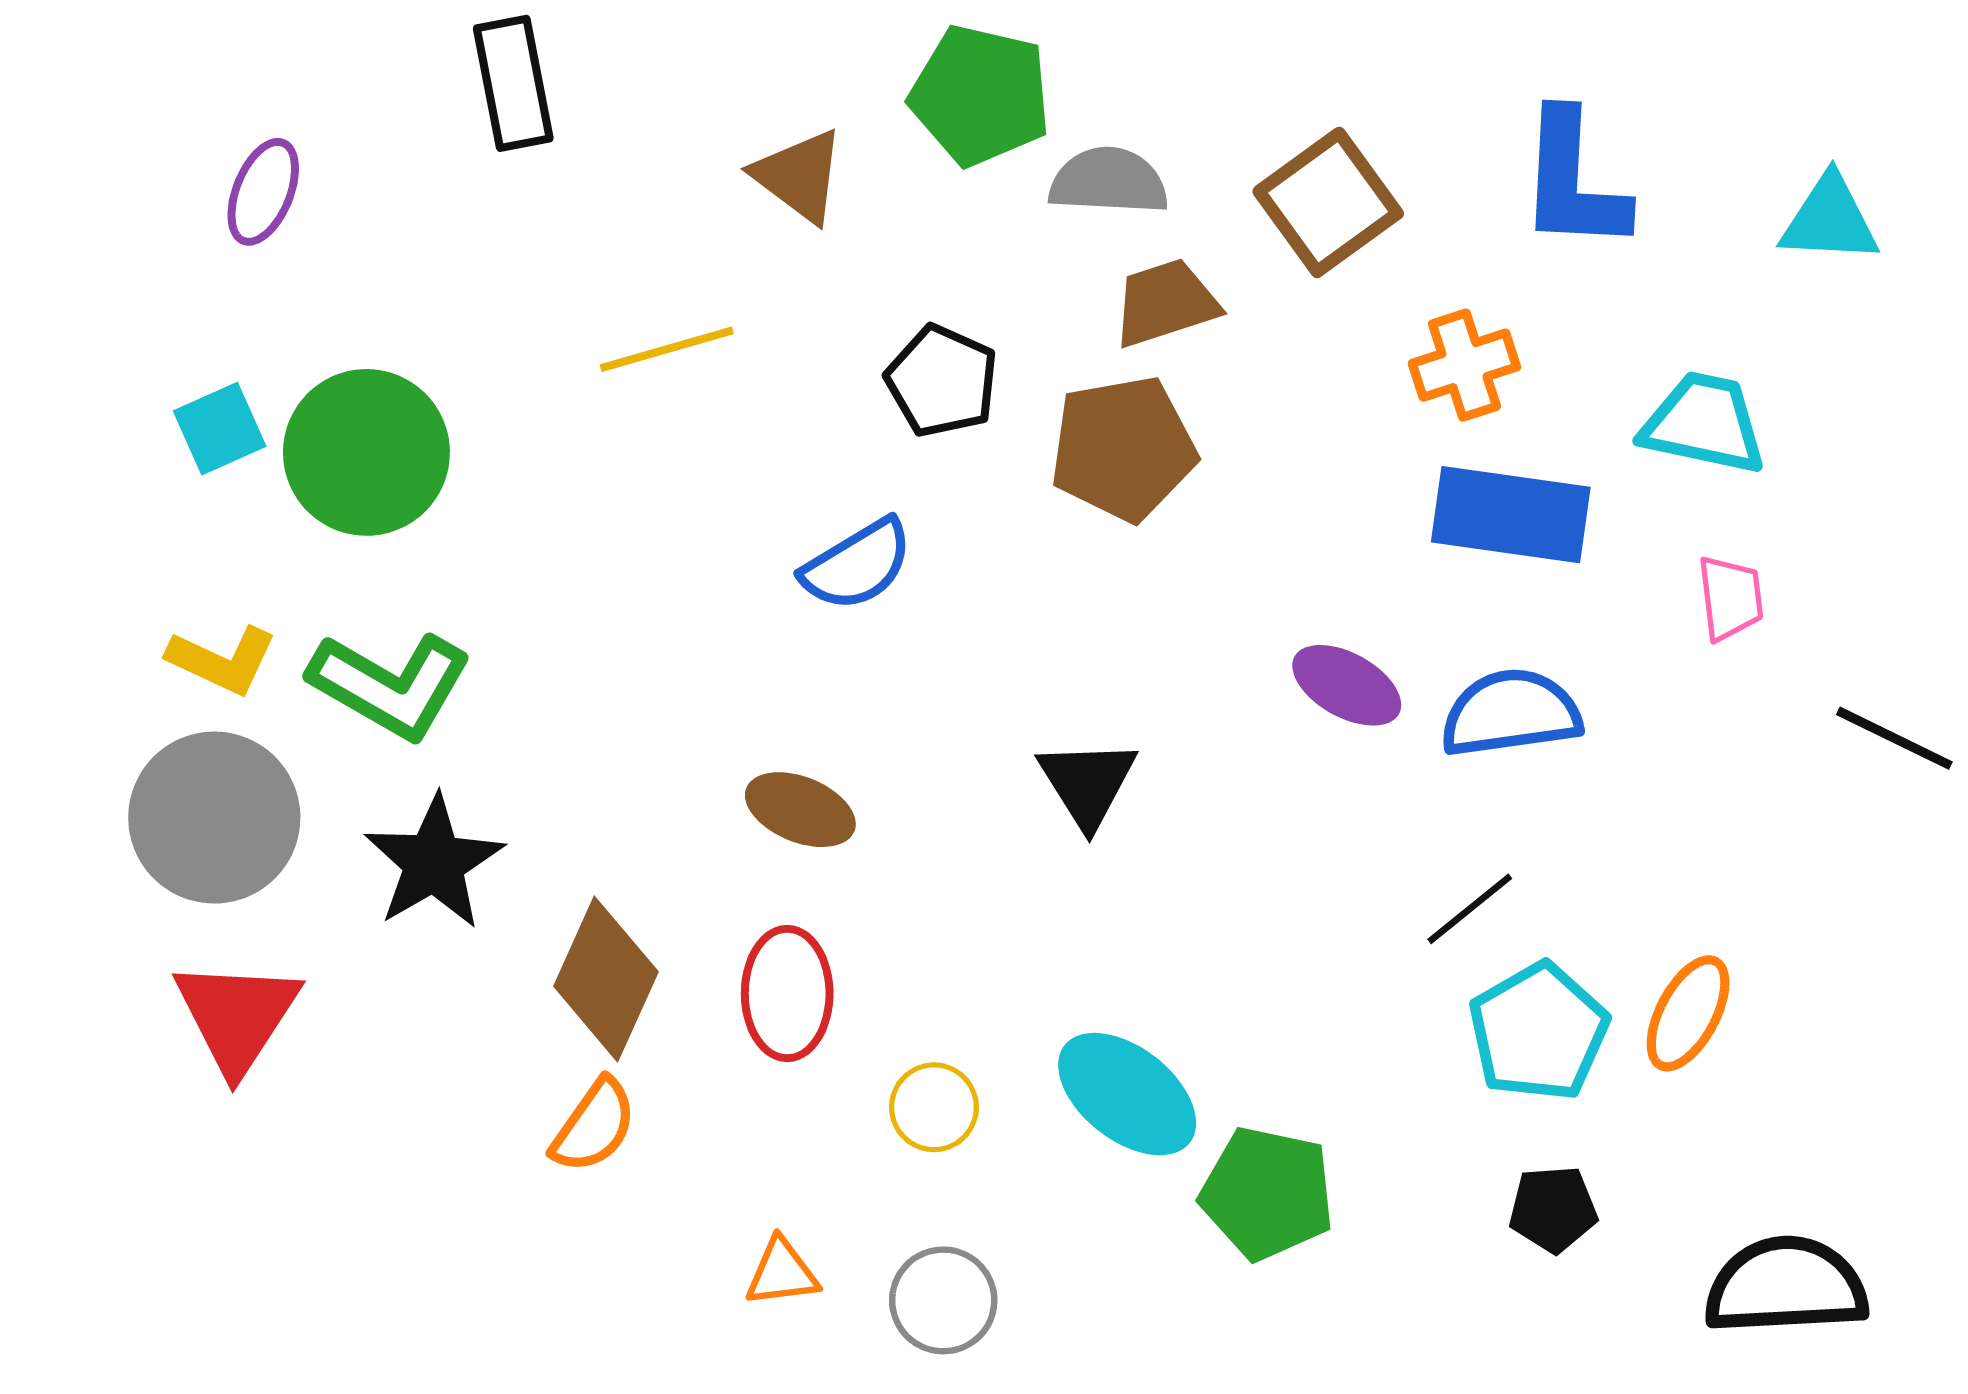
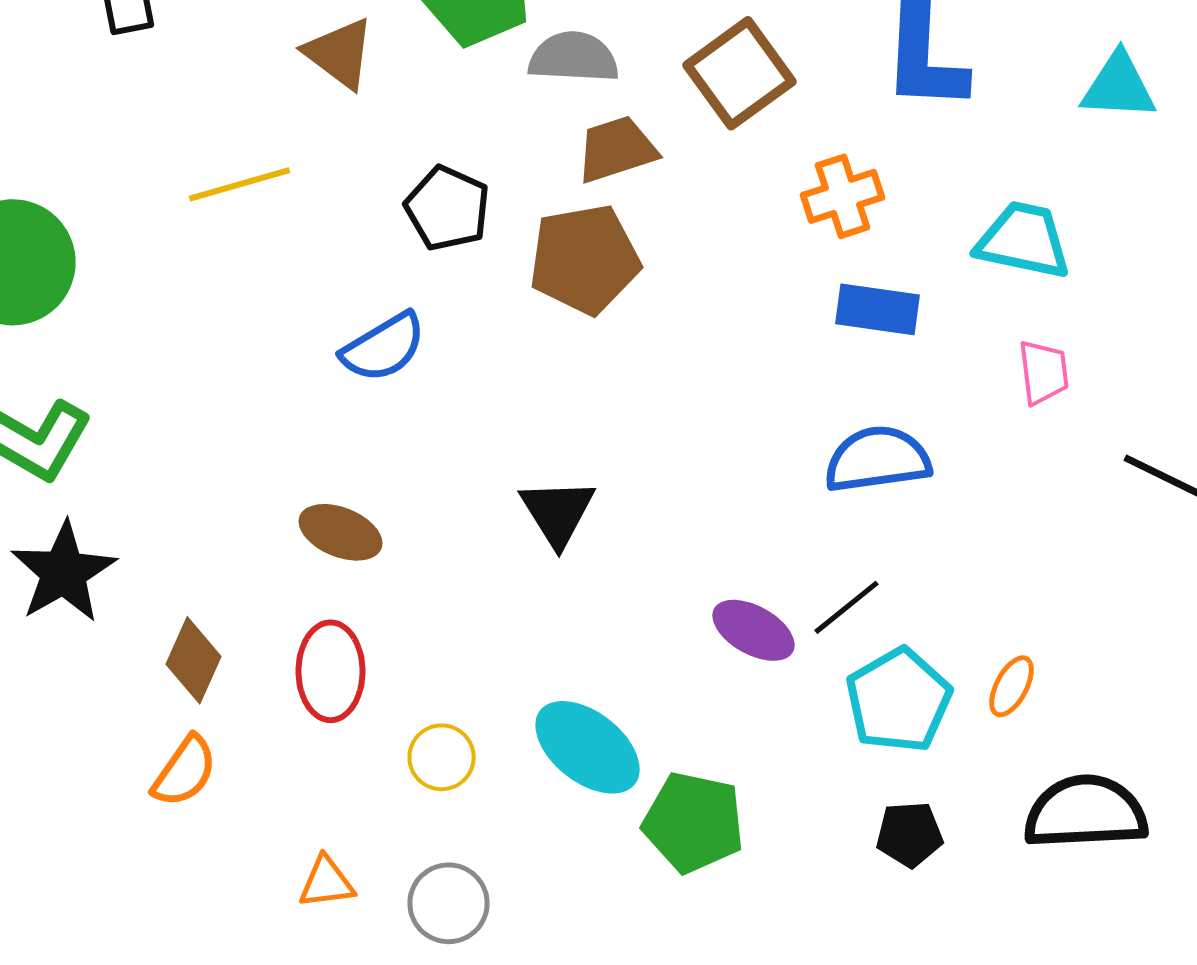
blue rectangle: (1511, 515) -> (878, 309), size x0.7
purple ellipse: (1347, 685) -> (754, 630), moved
brown diamond: (606, 979) -> (194, 660), size x0.7
orange ellipse: (1688, 1013) -> (1012, 686), size x0.7
black semicircle: (1786, 1286) -> (1086, 812), moved

